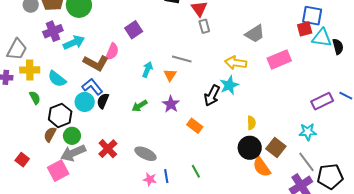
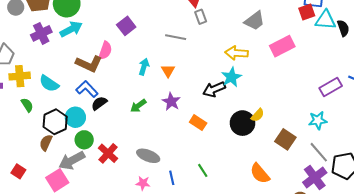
cyan arrow: (74, 42) -> (71, 29), moved
gray line: (182, 59) -> (176, 37), moved
black arrow: (212, 95) -> (214, 89), turned 45
black semicircle: (103, 101) -> (99, 103), turned 35
cyan circle: (85, 102) -> (75, 117), moved
yellow semicircle: (251, 123) -> (258, 115), turned 48
green circle: (72, 136) -> (84, 140), moved
black circle: (250, 148) -> (243, 123), moved
orange semicircle: (262, 167) -> (260, 173), moved
pink star: (150, 179) -> (143, 183), moved

